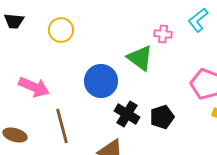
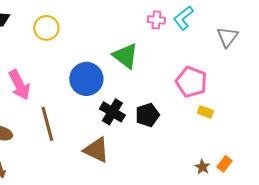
pink cross: (163, 34) -> (156, 20), moved
pink arrow: (34, 87) -> (19, 85), turned 40

